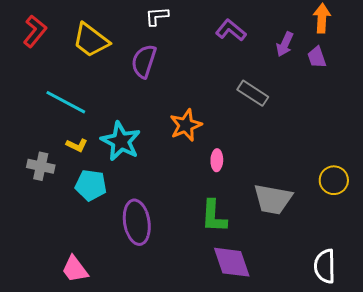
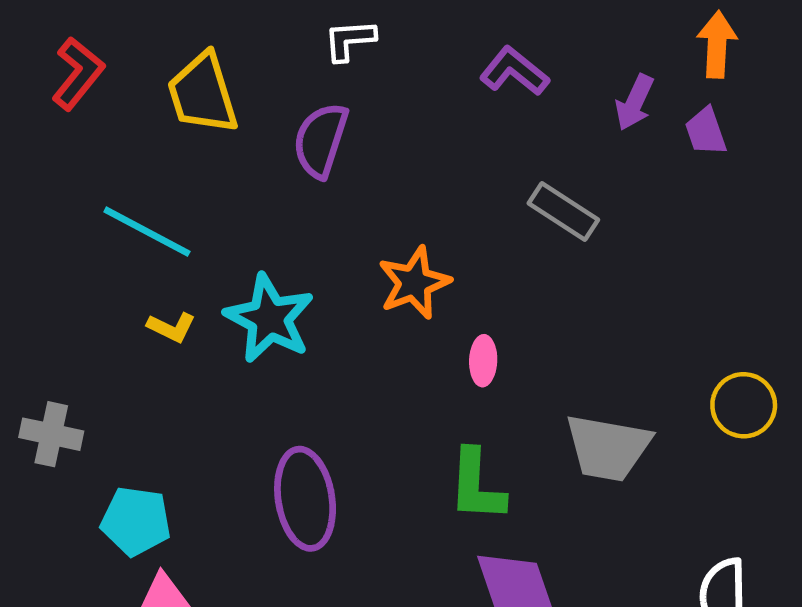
yellow trapezoid: (91, 40) -> (203, 94), turned 36
gray cross: (41, 166) -> (51, 434), moved
cyan pentagon: (91, 185) -> (136, 521), moved

